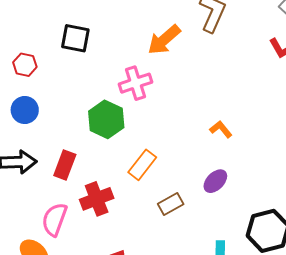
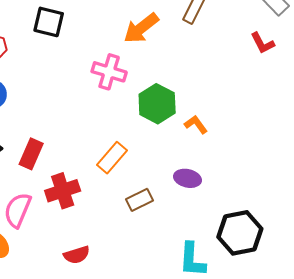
pink cross: (135, 83) -> (109, 72), turned 32
green hexagon: (106, 119) -> (157, 104), moved
purple ellipse: (215, 181) -> (188, 178), turned 55

